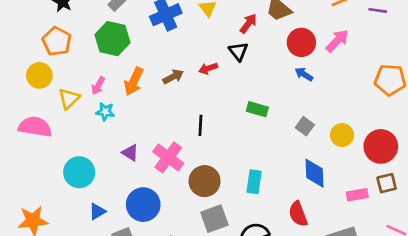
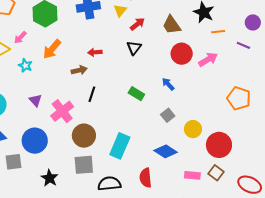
red arrow: (248, 23) -> (137, 24), moved
red arrow: (208, 68) -> (95, 52), moved
blue arrow: (304, 74) -> (168, 84), moved
brown arrow: (173, 77) -> (79, 70), moved
pink arrow: (98, 86) -> (20, 37), moved
blue diamond: (315, 173) -> (166, 151), turned -70
cyan rectangle: (254, 182) -> (120, 146), size x1.4
brown square: (387, 183) -> (216, 173), turned 35

